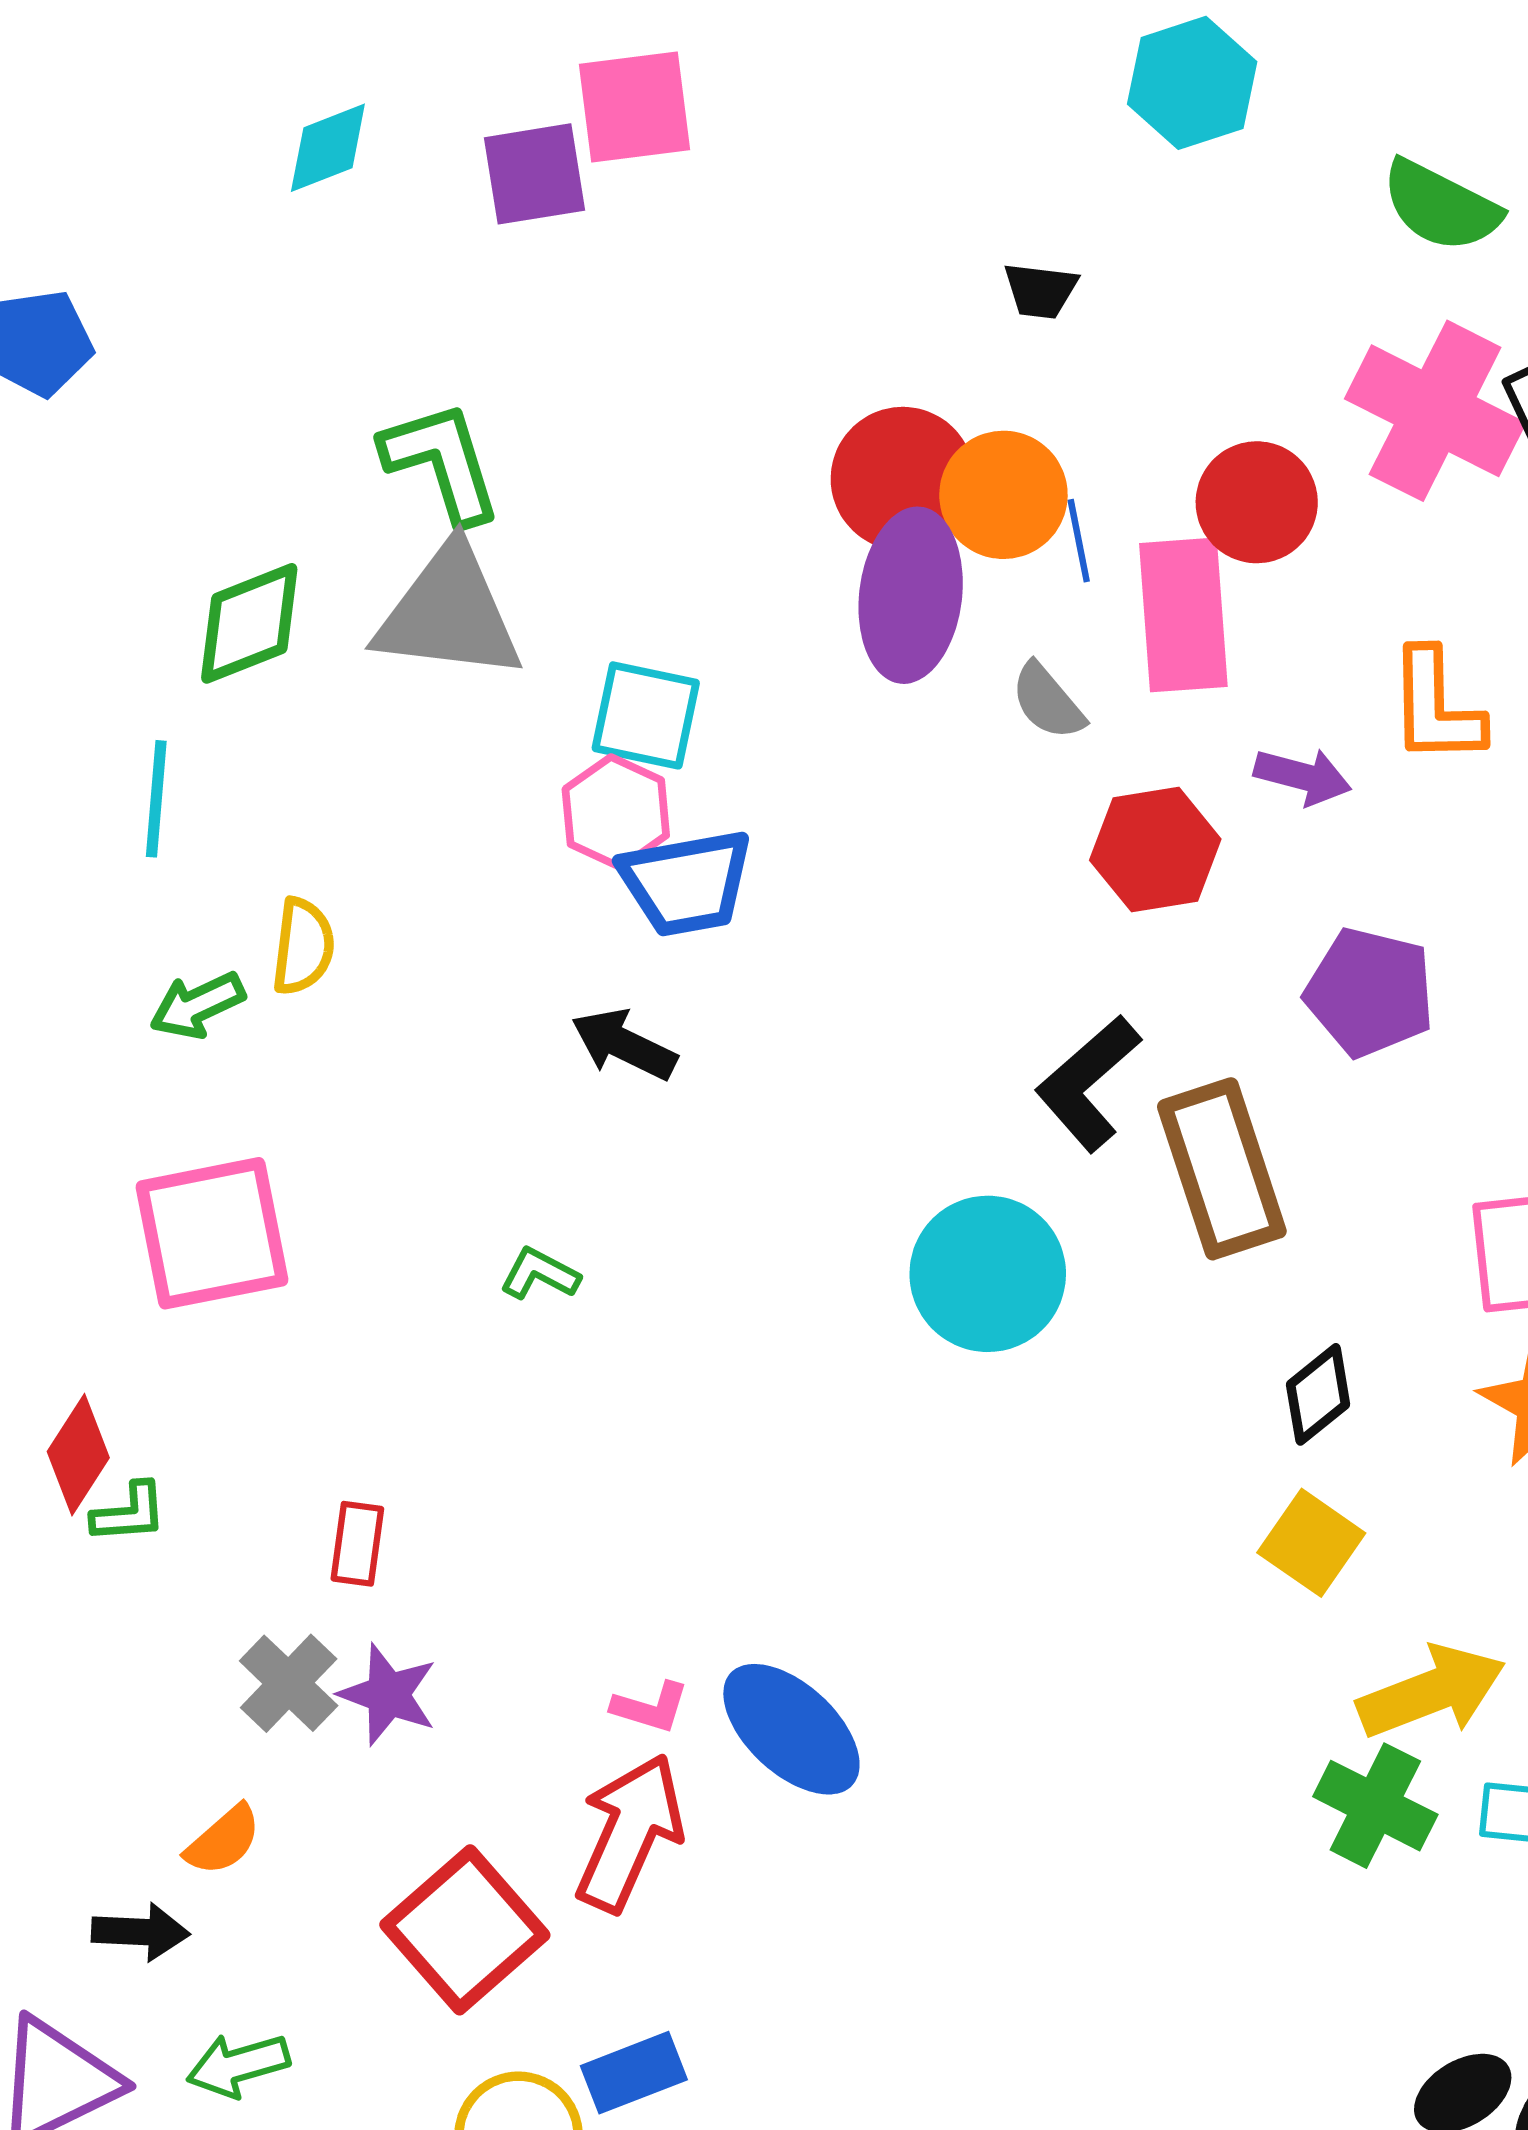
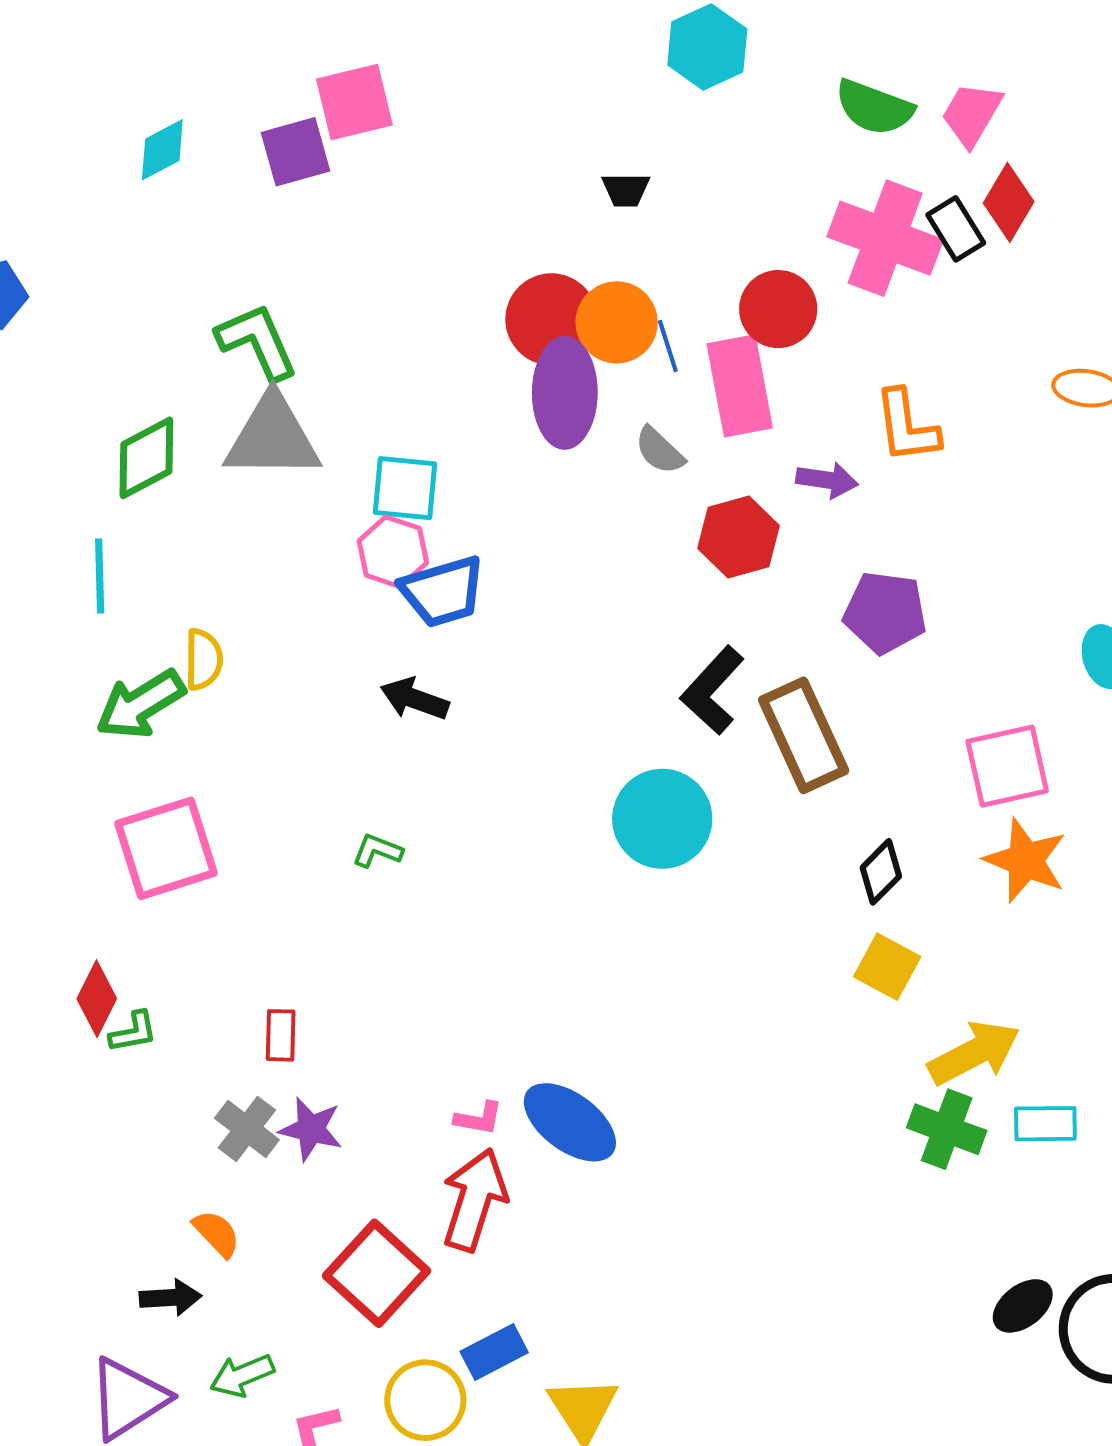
green arrow: (197, 1005) -> (140, 704), size x1.5
orange semicircle: (223, 1840) -> (217, 1233), turned -86

